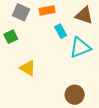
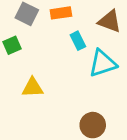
yellow triangle: (28, 68) -> (33, 88), turned -36

